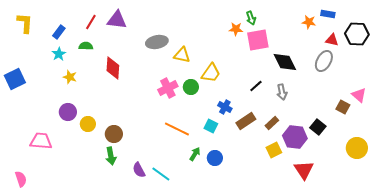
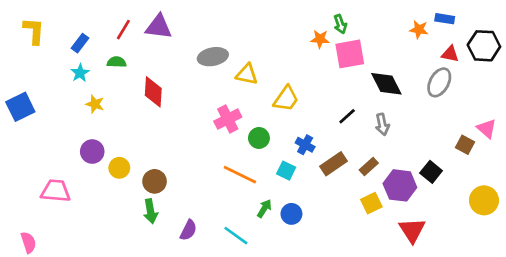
green circle: (191, 87) -> (259, 138), moved
purple semicircle: (139, 170) -> (188, 230), turned -126
cyan line: (161, 174) -> (236, 236), moved

